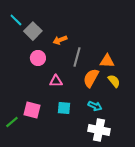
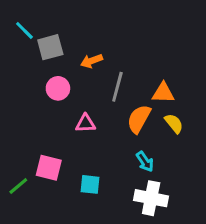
gray square: (33, 31) -> (50, 47), turned 30
cyan arrow: (95, 106) -> (145, 162), turned 32
cyan square: (64, 108) -> (90, 184), moved

